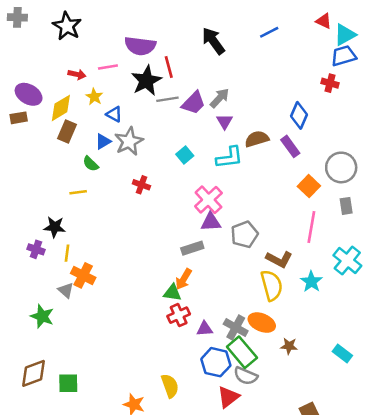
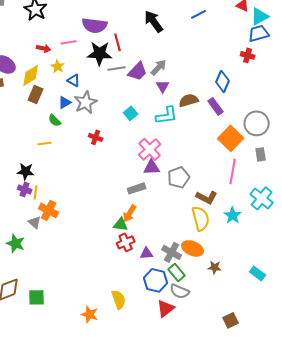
black star: (146, 81) -> (100, 53), turned 30
orange square: (309, 186) -> (231, 138), size x1.4
purple cross: (36, 249) -> (25, 189), moved
green rectangle: (242, 352) -> (177, 272), size x0.7

